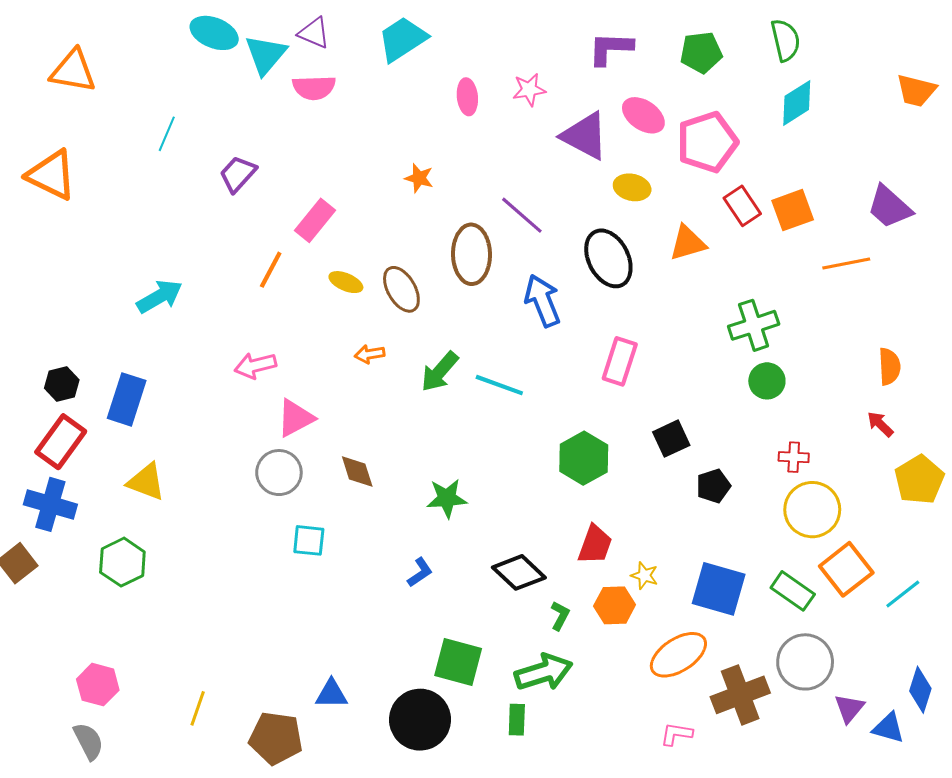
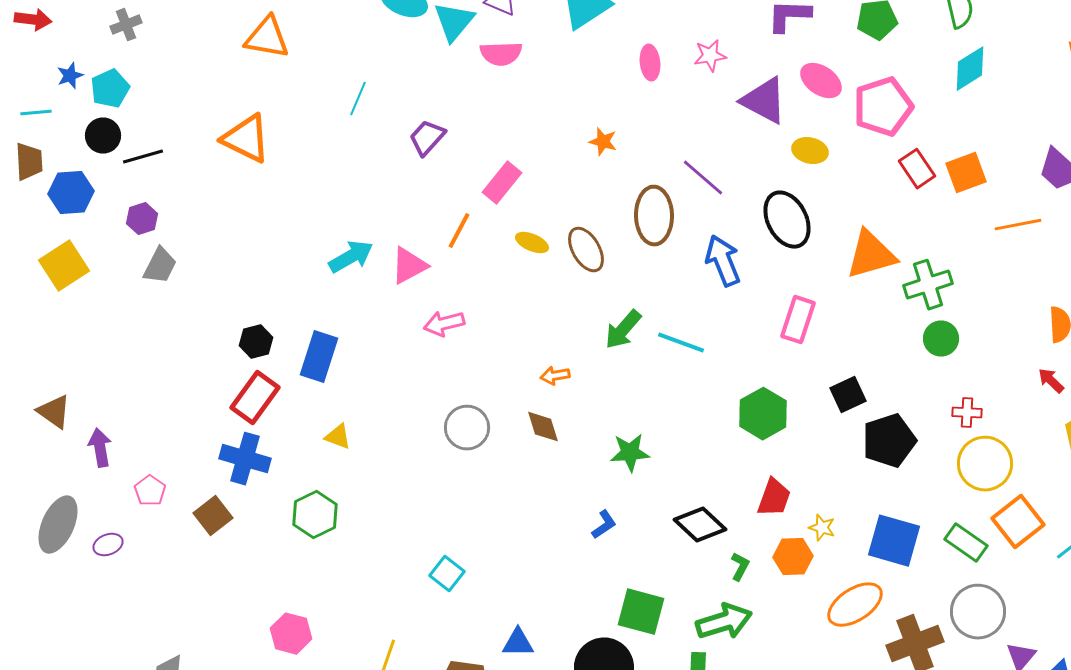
orange triangle: (688, 243) -> (871, 255), moved, size x1.4
orange arrow: (370, 354) -> (555, 376), moved
pink triangle: (295, 418) -> (409, 266), moved
yellow triangle: (146, 482) -> (338, 437), size x0.7
black pentagon: (713, 486) -> (889, 441), size x1.6
cyan square: (309, 540) -> (447, 574), moved, turned 32

